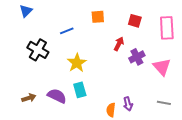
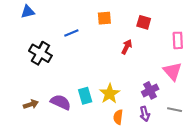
blue triangle: (26, 11) -> (28, 12), turned 32
pink rectangle: (167, 28) -> (178, 40), moved, size x0.7
purple cross: (137, 57) -> (150, 90), moved
yellow star: (77, 63) -> (110, 94), moved
purple arrow: (128, 104) -> (145, 114), moved

